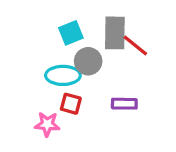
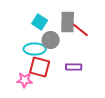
cyan square: (71, 33) -> (40, 22), turned -35
red square: (71, 104) -> (40, 67), size x1.5

